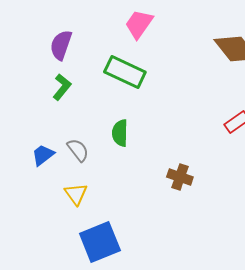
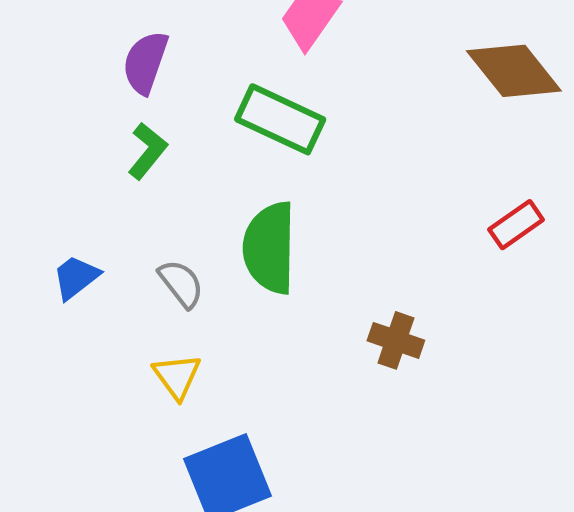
green semicircle: (120, 133) -> (270, 248), size x1.6
blue trapezoid: (43, 155) -> (76, 277), moved

